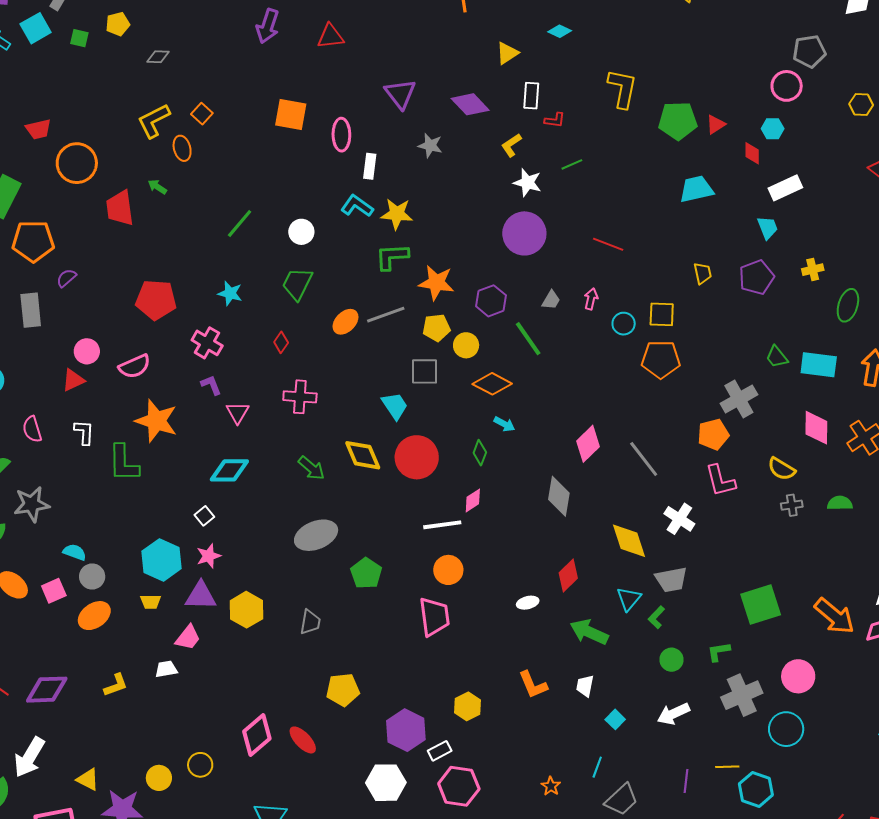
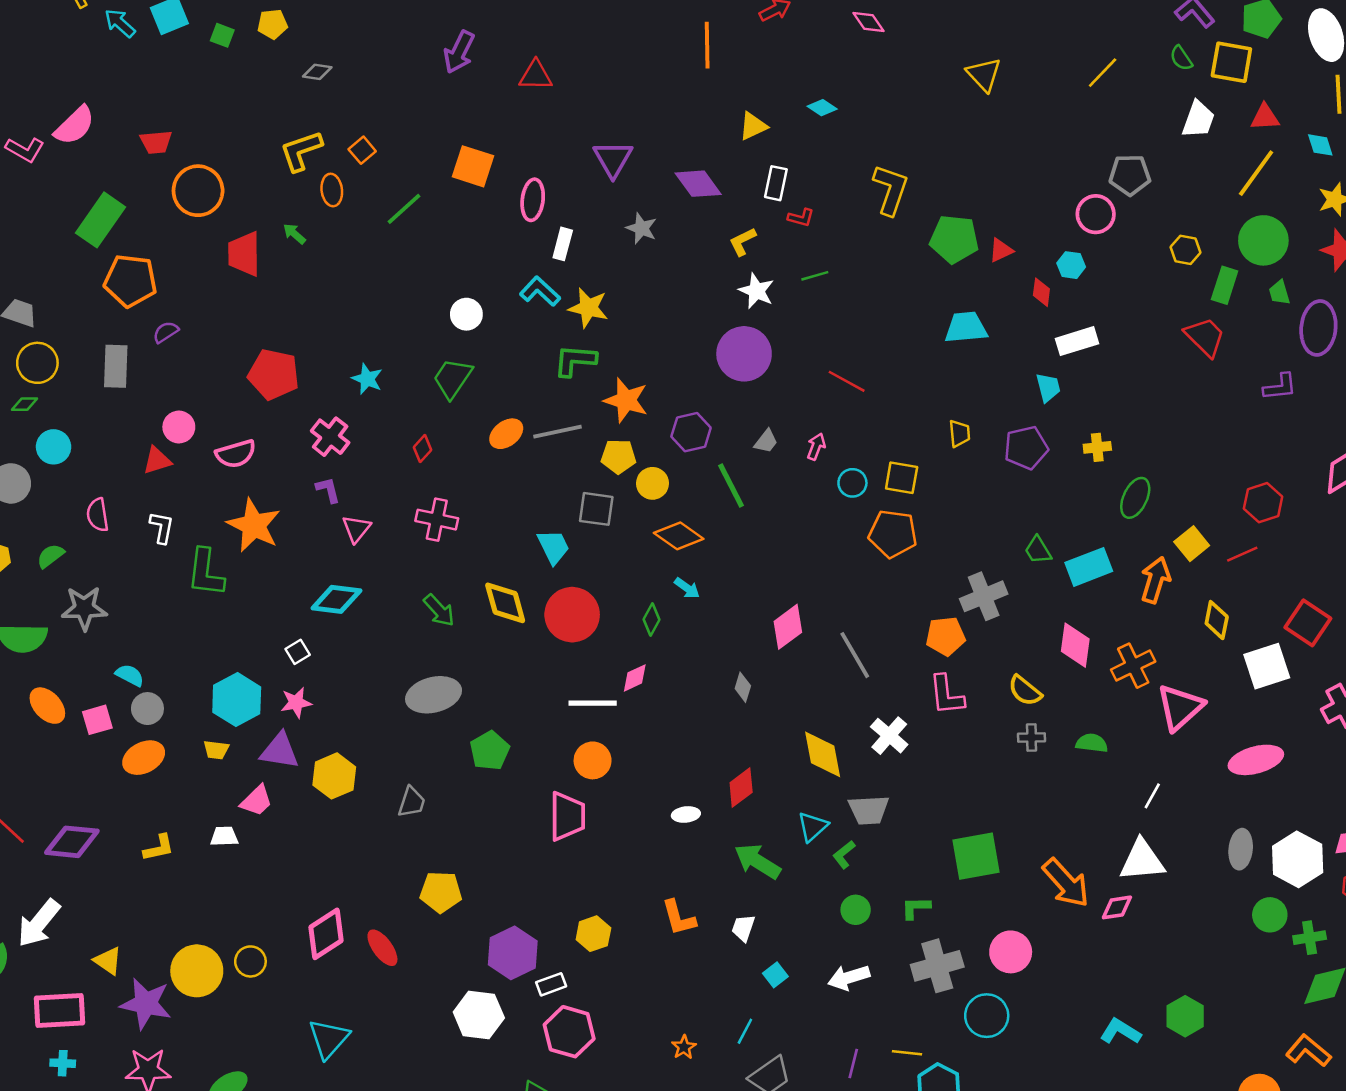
green line: (240, 224) -> (404, 209), moved
cyan rectangle: (819, 365) -> (1089, 567), turned -36
gray diamond: (559, 496) -> (743, 687), size x0.6
yellow circle: (159, 778) -> (197, 971), size x1.6

